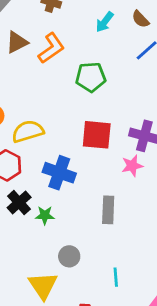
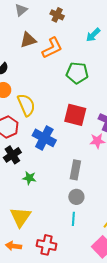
yellow semicircle: (28, 131) -> (26, 105), turned 75
green star: (45, 215) -> (29, 178), moved
gray circle: (69, 256) -> (76, 197), moved

